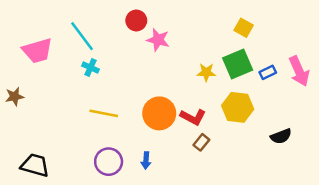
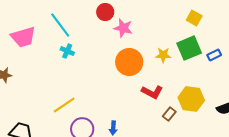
yellow hexagon: (238, 107) -> (191, 99), moved
yellow line: (104, 113) -> (64, 105), moved, turned -45
orange circle: (159, 113) -> (129, 62), moved
brown rectangle: (201, 142) -> (169, 114), moved

